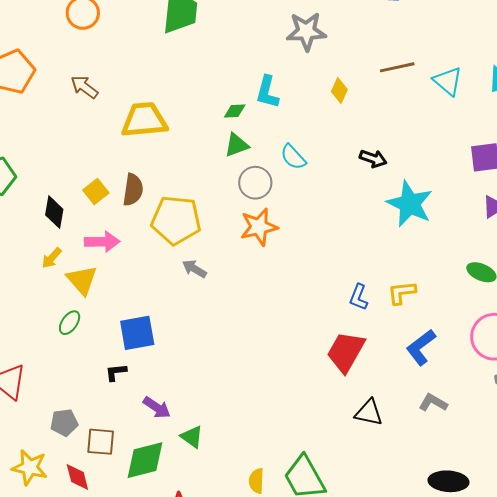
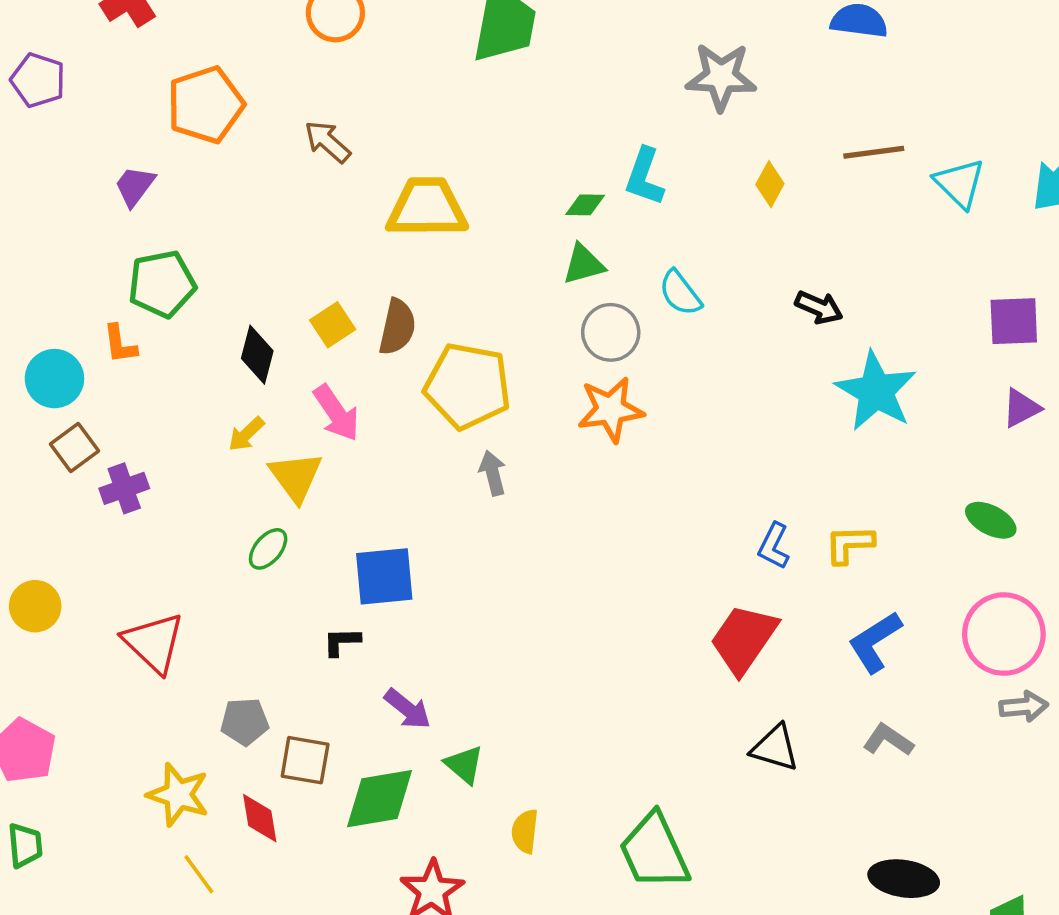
pink arrow: (102, 242) -> (336, 413), turned 52
gray arrow: (194, 269) -> (493, 473), turned 40
yellow semicircle: (256, 481) -> (525, 831), moved

